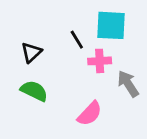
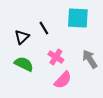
black line: (77, 40) -> (44, 28), moved
pink cross: (100, 61) -> (56, 57), moved, turned 35

